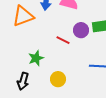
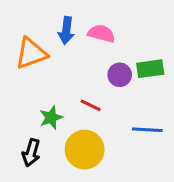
red line: (63, 40) -> (91, 105), moved
yellow circle: (58, 79) -> (85, 150), size x1.6

